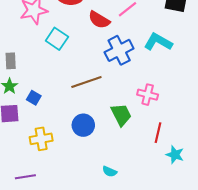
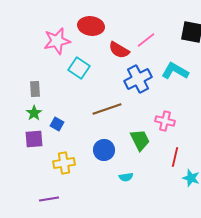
cyan semicircle: (110, 172) -> (126, 177), moved, turned -32

